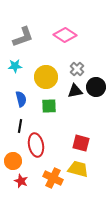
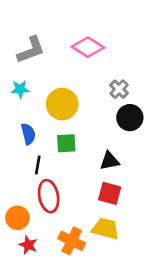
gray cross: (77, 69) -> (119, 89), moved
black triangle: (75, 91) -> (110, 161), moved
black line: (20, 126) -> (38, 165), moved

